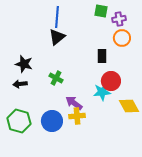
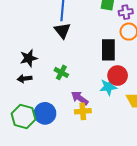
black triangle: (57, 37) -> (62, 31), turned -30
black rectangle: (102, 56) -> (108, 50), size x1.5
black star: (24, 64) -> (29, 58), turned -30
blue circle: (52, 121) -> (45, 113), moved

